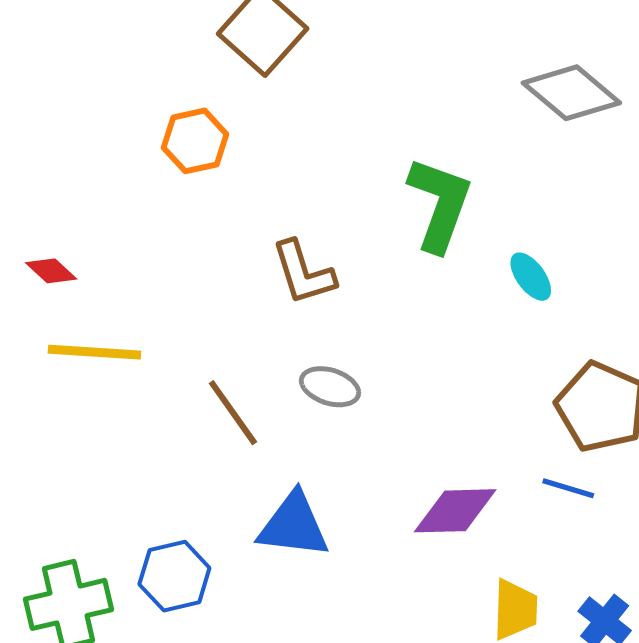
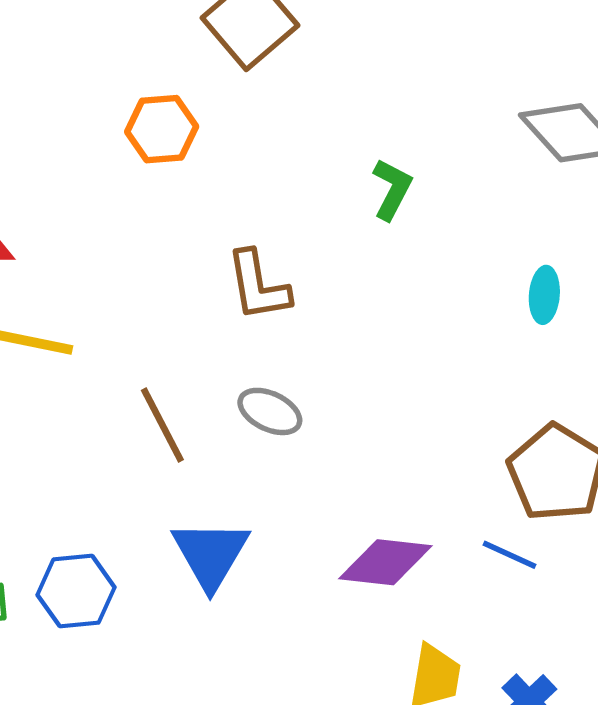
green L-shape: (440, 204) -> (392, 189), moved, size x0.6
cyan ellipse: (531, 277) -> (544, 295), moved, turned 33
blue triangle: (294, 525) -> (211, 554), turned 46

